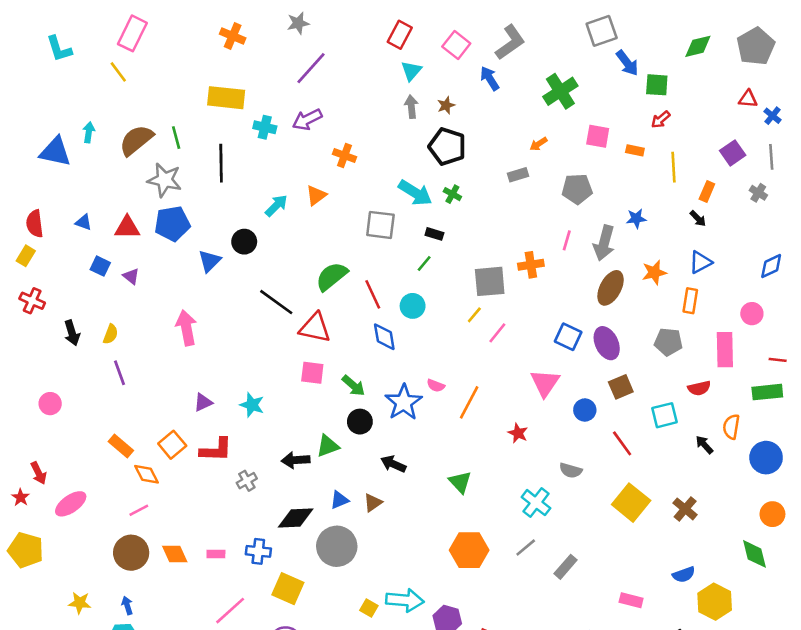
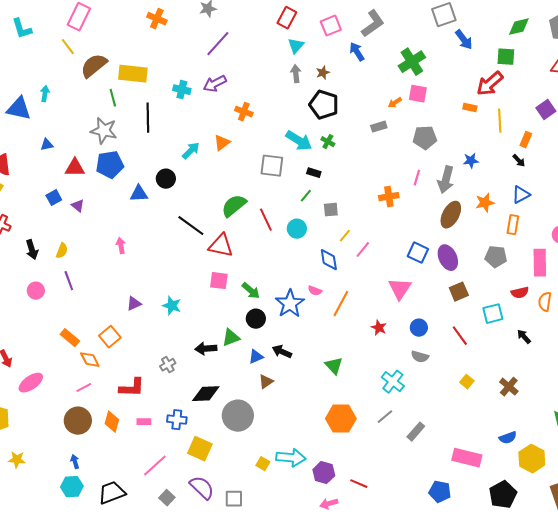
pink square: (456, 45) -> (331, 26), turned 30
green square: (657, 85) -> (506, 57), moved
yellow rectangle: (226, 98) -> (133, 74), moved
red arrow: (661, 120) -> (490, 84), size x1.8
pink square: (598, 136) -> (418, 94), moved
brown semicircle: (136, 140) -> (94, 66), moved
blue triangle: (84, 222) -> (47, 145), moved, turned -32
blue triangle: (210, 261) -> (139, 194), turned 42
blue square: (100, 266) -> (54, 198), turned 35
gray square: (490, 281) -> (331, 210), moved, size x0.6
pink arrow: (186, 328) -> (121, 246), size x0.6
blue diamond: (384, 337) -> (329, 260), moved
pink circle: (50, 404) -> (36, 291), moved
blue circle: (585, 410) -> (419, 328), moved
orange semicircle: (731, 427) -> (545, 302), moved
red L-shape: (216, 450) -> (132, 388), moved
blue triangle: (339, 500) -> (256, 357), moved
yellow square: (631, 503) -> (467, 382), size x0.5
orange diamond: (175, 554) -> (112, 422), turned 40
pink rectangle: (631, 600) -> (467, 458), size x1.6
yellow star: (80, 603) -> (17, 460), moved

